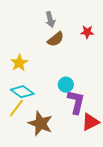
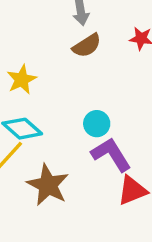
purple L-shape: (76, 102) -> (111, 154), turned -50

